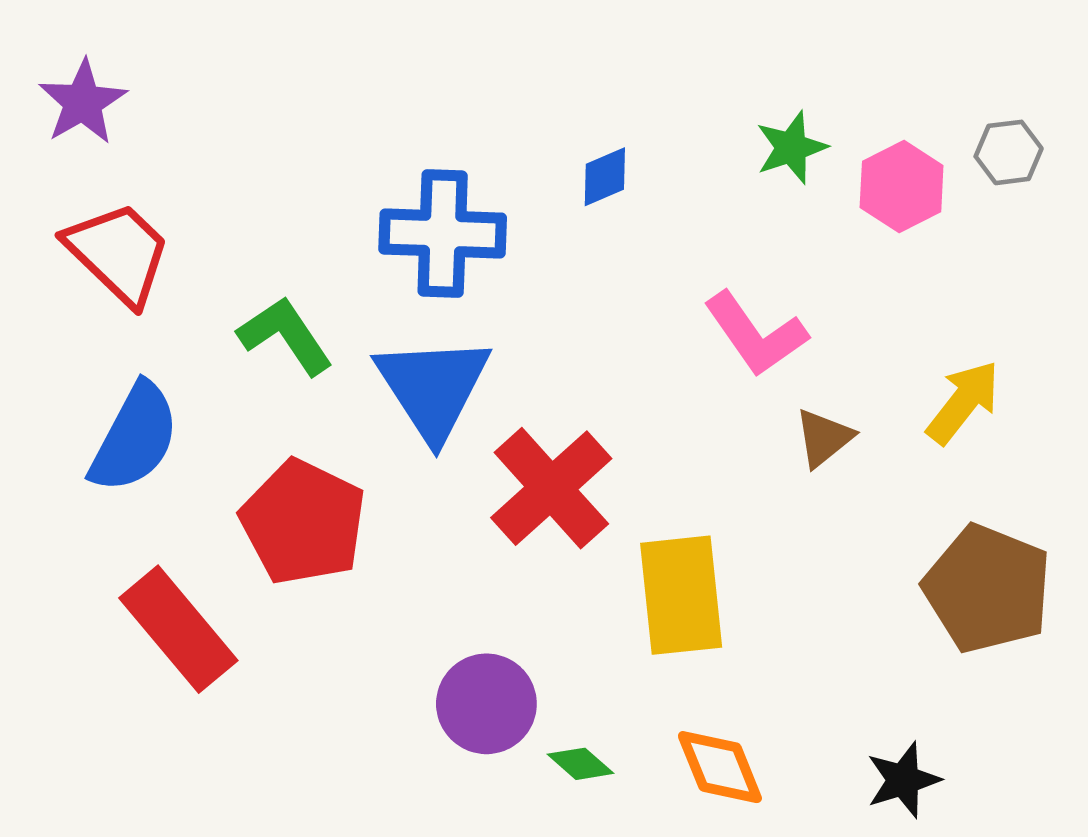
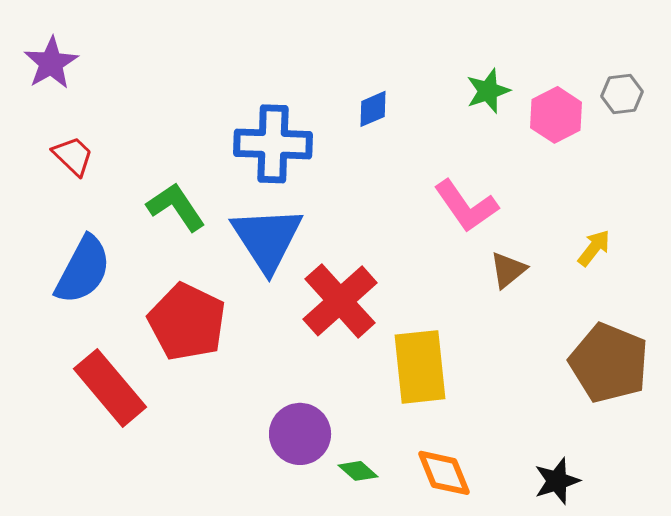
red trapezoid: (118, 253) -> (73, 156), size x0.6
yellow arrow: (963, 402) -> (594, 248), size x0.7

